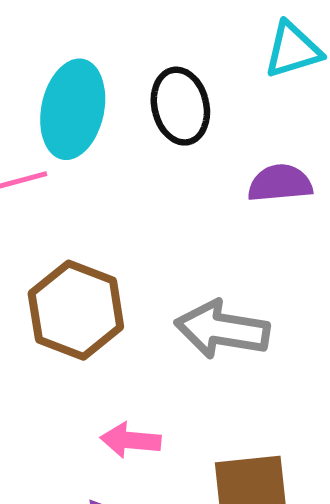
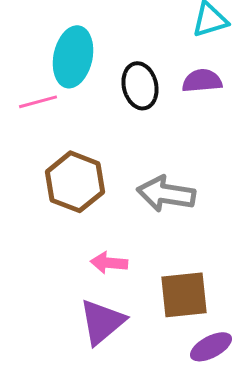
black ellipse: (180, 106) -> (140, 86), moved
purple semicircle: (280, 183) -> (202, 81), moved

